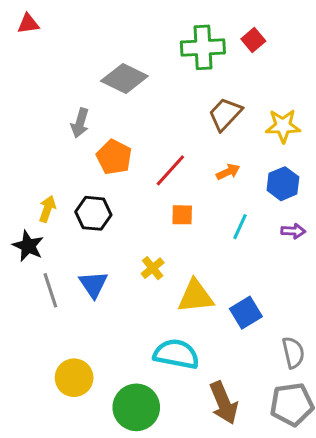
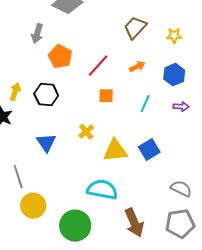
yellow star: (283, 126) -> (174, 36), size x0.7
gray line: (50, 290) -> (18, 177), moved
blue square: (246, 313) -> (149, 150), moved
gray semicircle: (293, 353) -> (181, 189), turned -50

